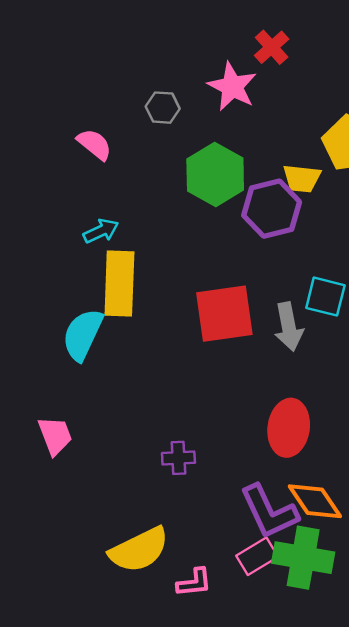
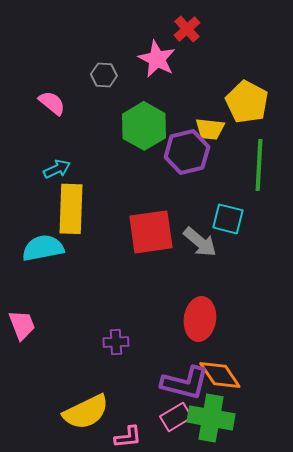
gray arrow: (289, 327) -> (200, 242), turned -39
cyan semicircle: (83, 335) -> (43, 248), turned 54
purple L-shape: (269, 512) -> (185, 383), turned -51

